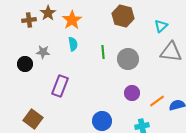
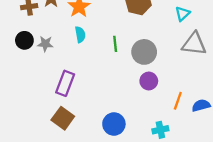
black circle: (25, 64) -> (24, 40), moved
purple circle: (132, 93) -> (149, 81), moved
orange line: (157, 101) -> (178, 101), turned -35
brown square: (33, 119) -> (63, 118), moved

